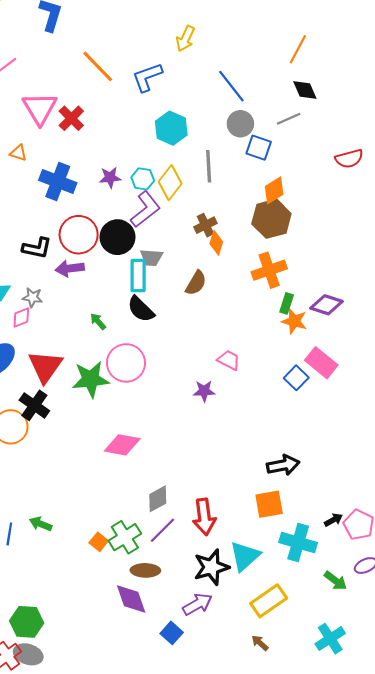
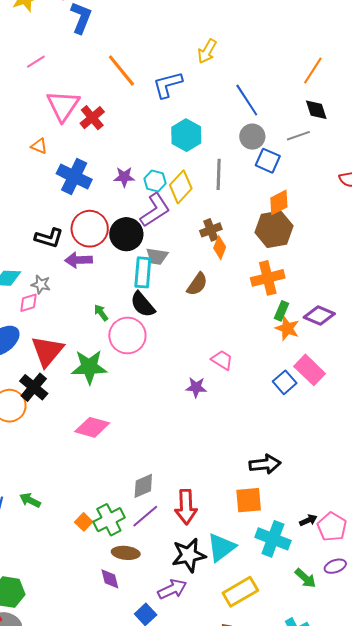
pink circle: (126, 363) -> (127, 336), moved
pink diamond: (122, 445) -> (92, 427), moved
purple diamond: (131, 599) -> (110, 579), size x0.7

